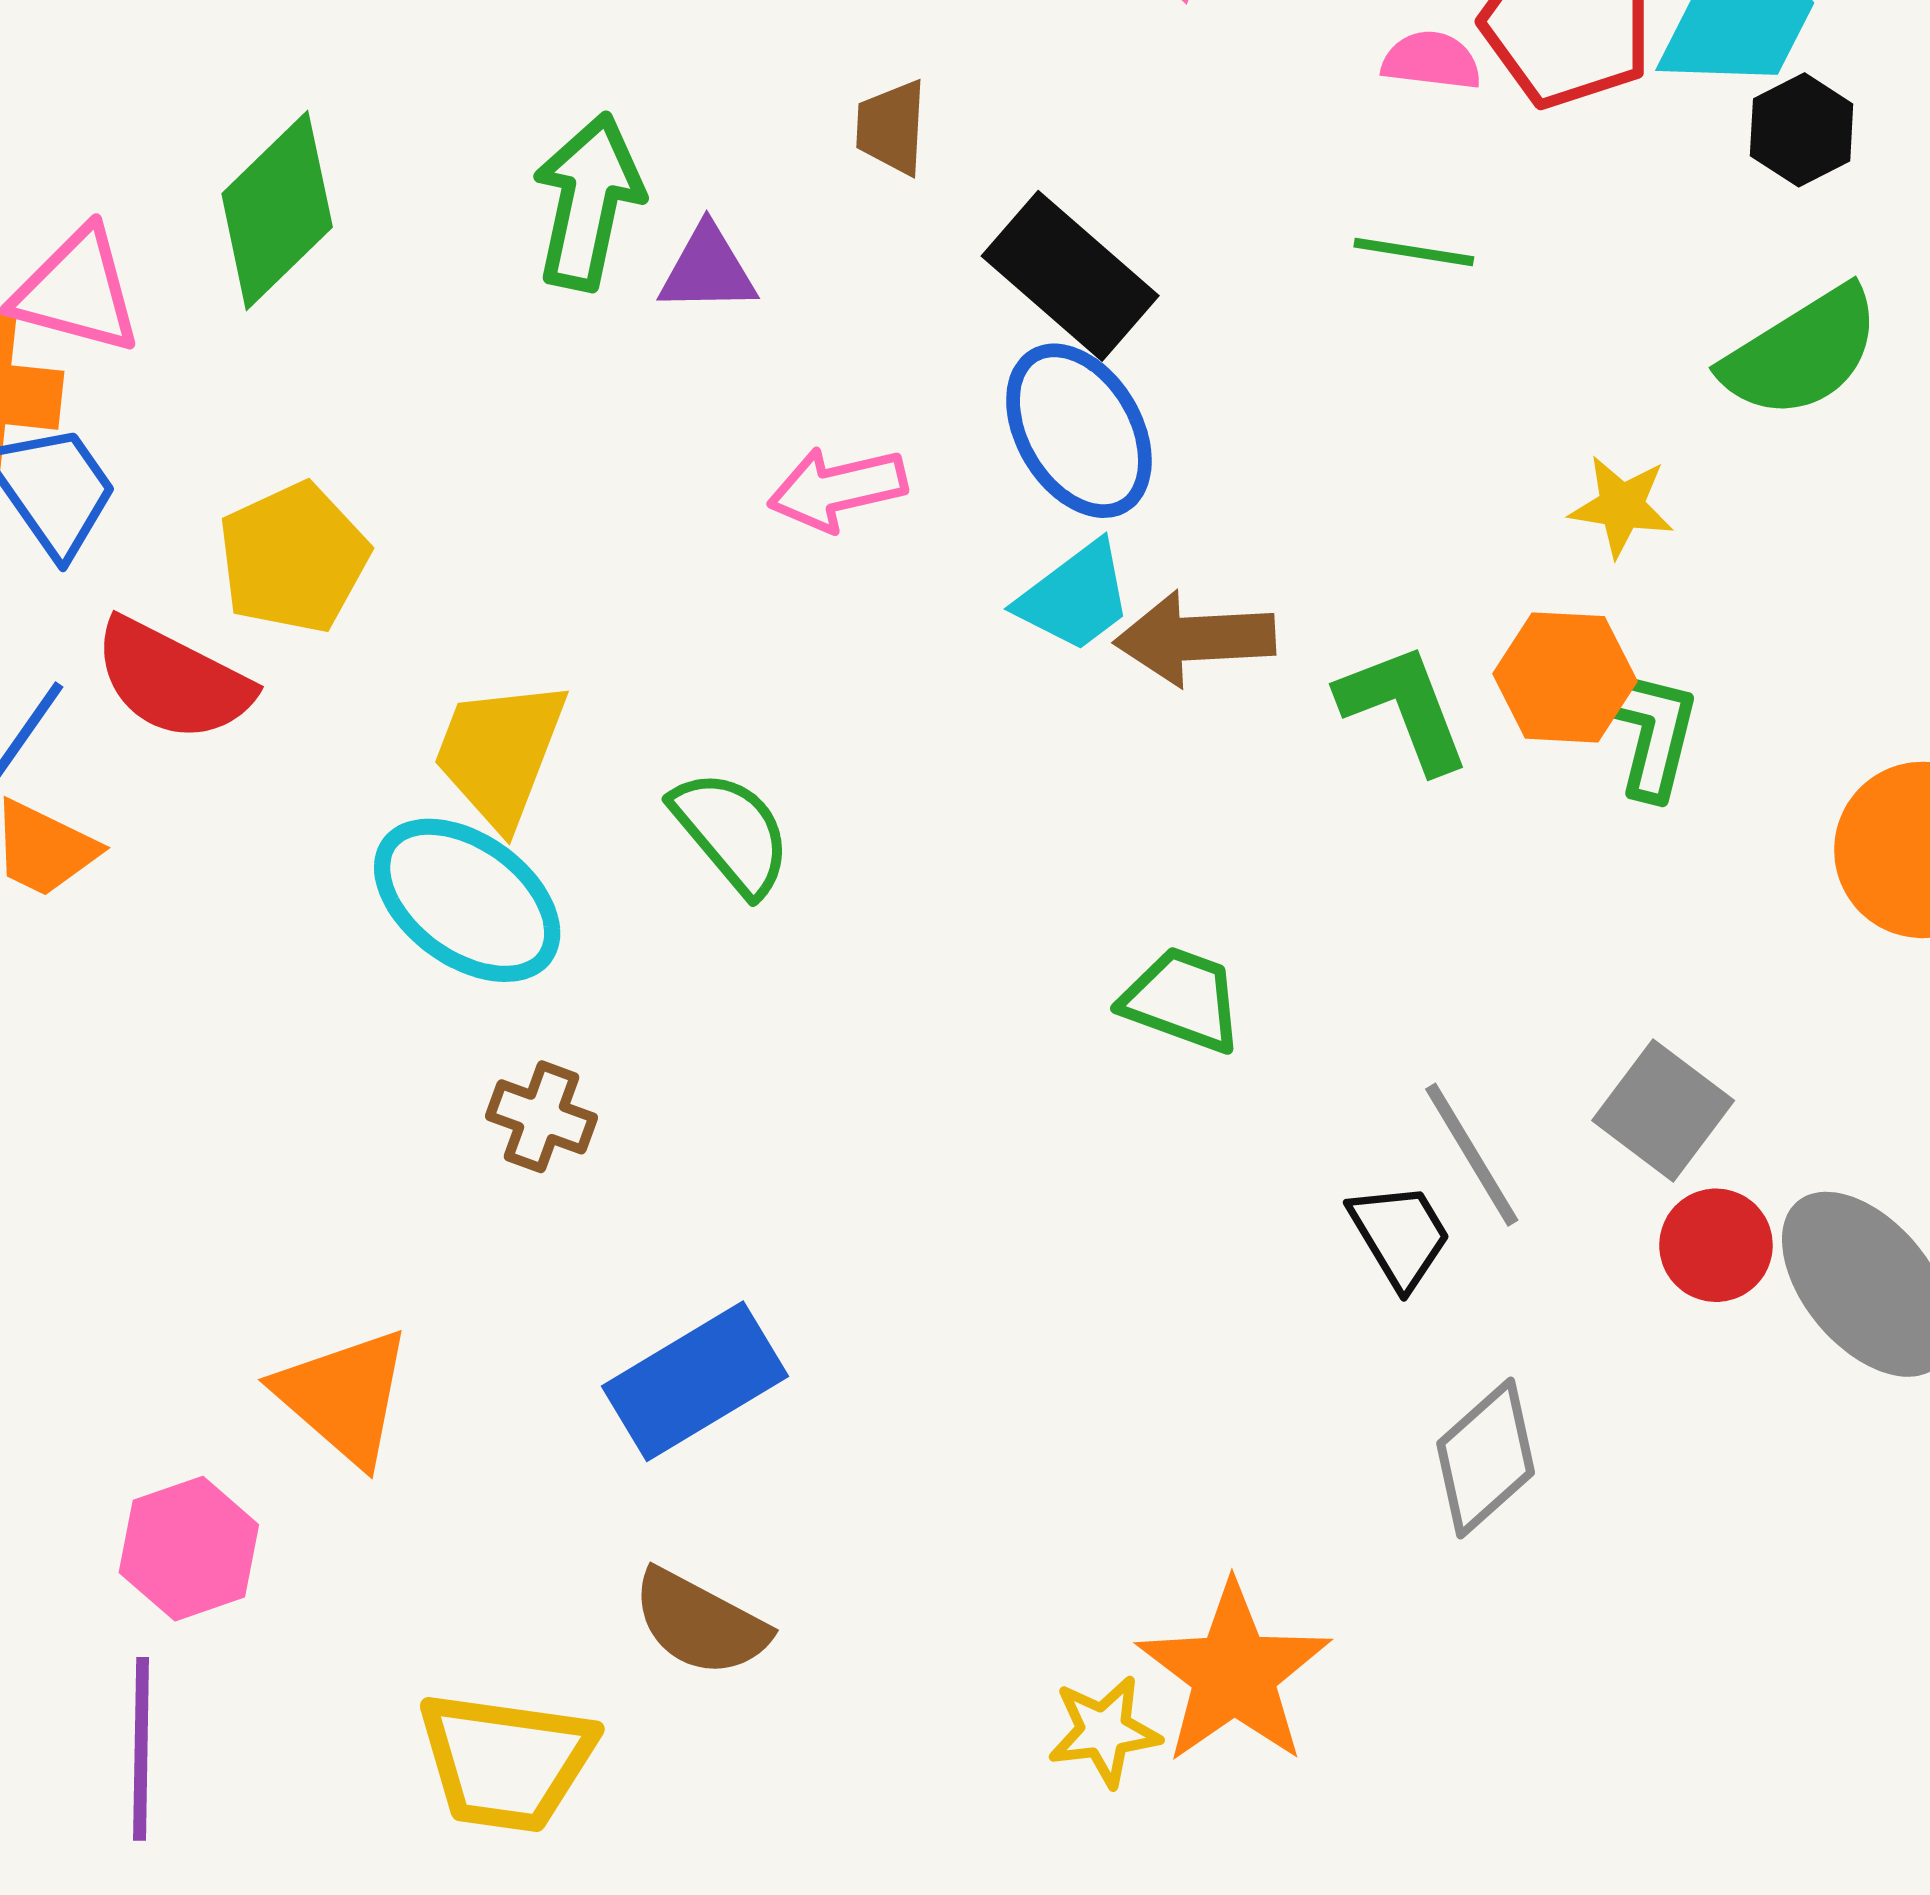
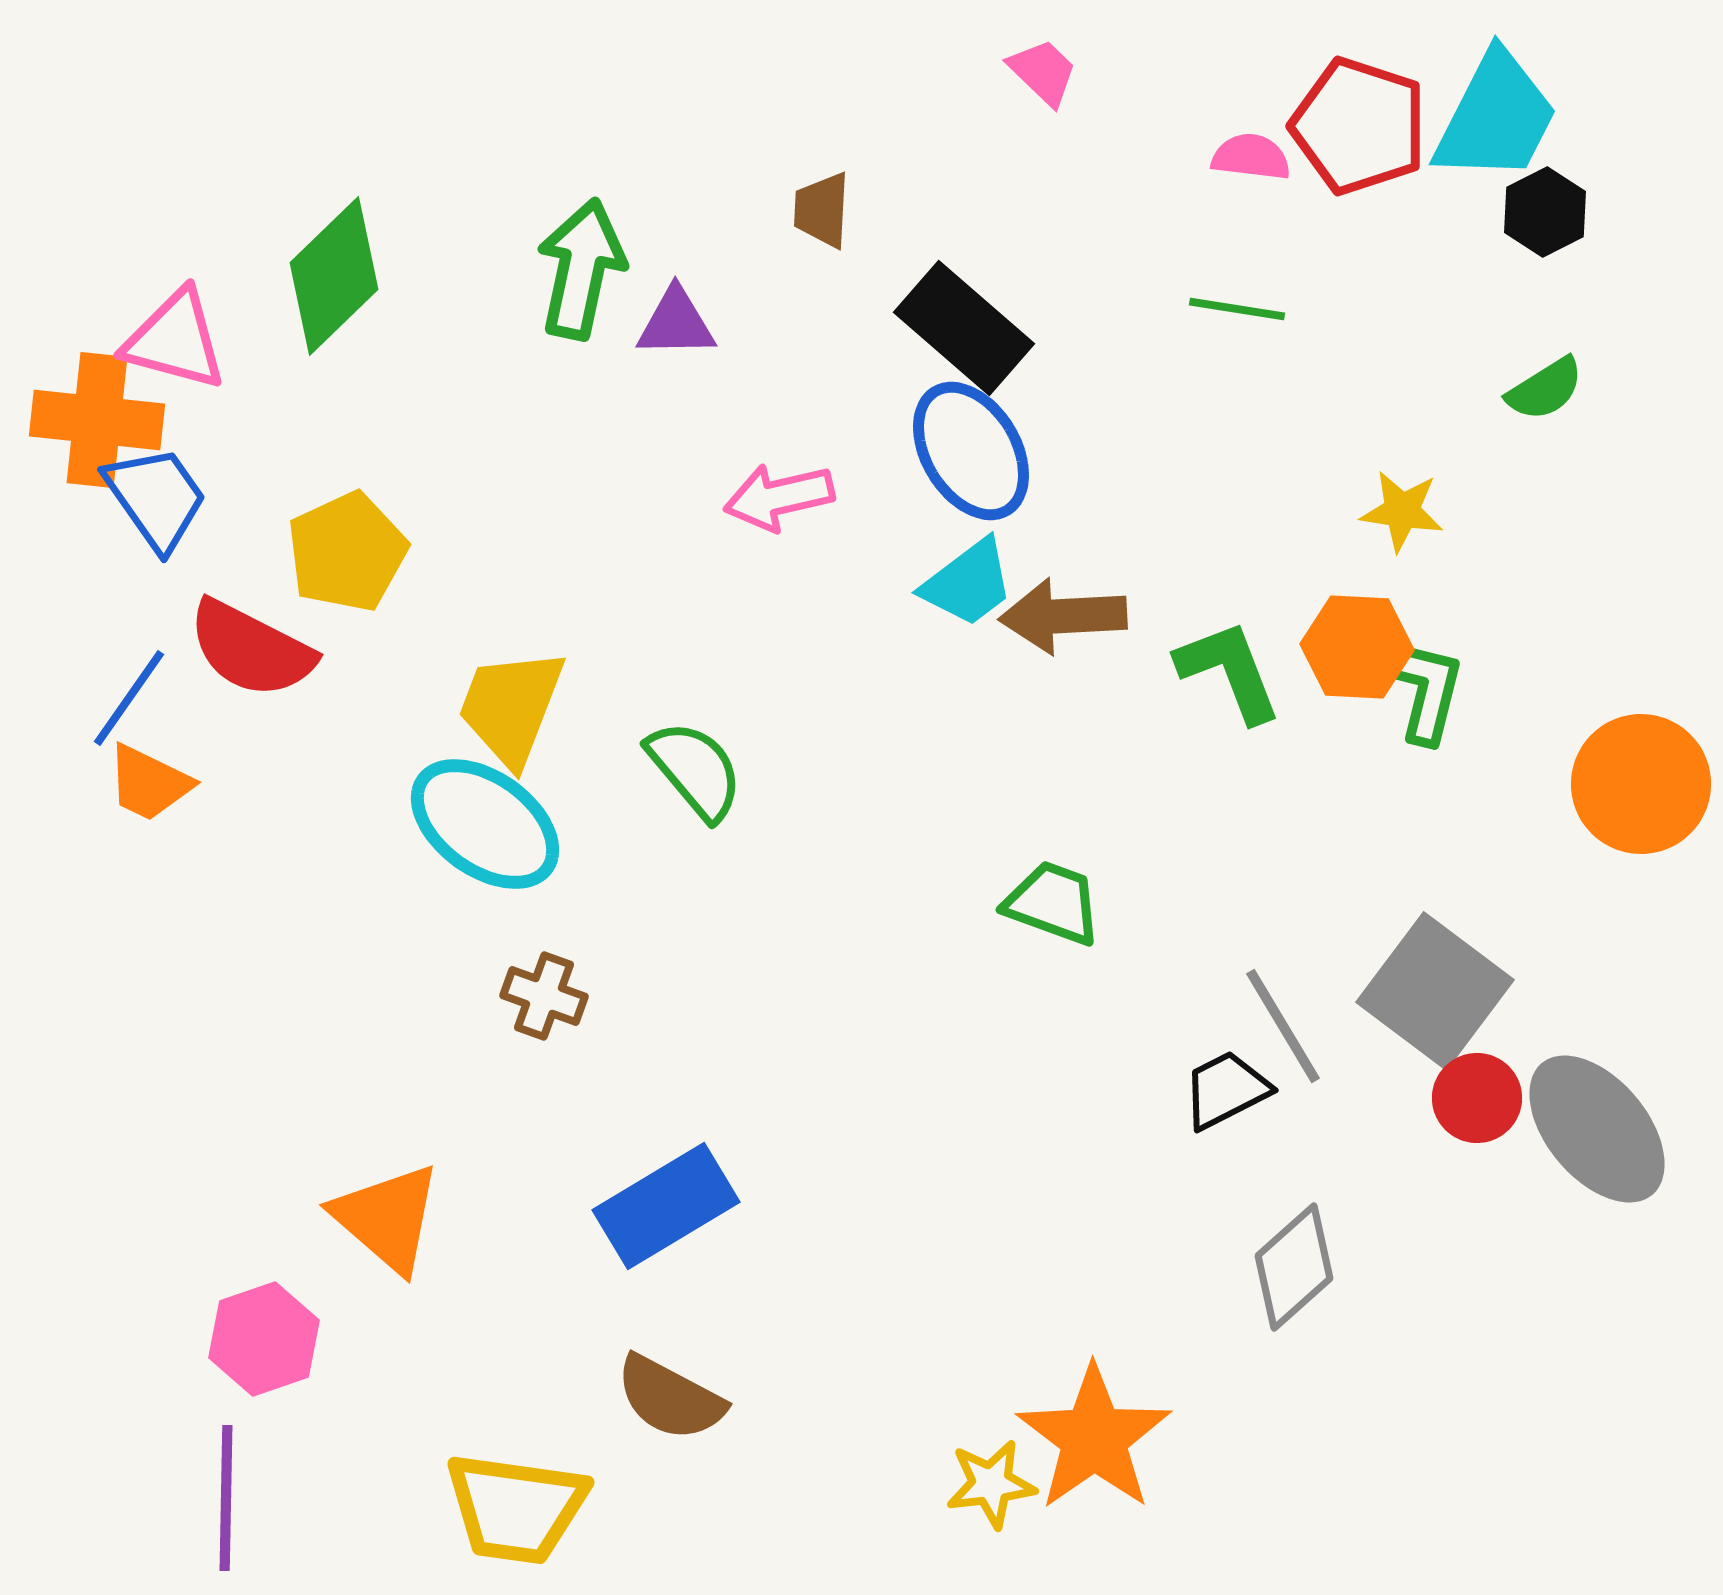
green semicircle: (1802, 353) -> (1545, 389), size x0.6
gray square: (1663, 1111) -> (1435, 991), size x1.4
black trapezoid: (1400, 1235) -> (1226, 1090), turned -86

